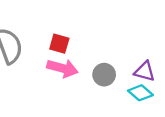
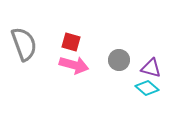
gray circle: (104, 75) -> (119, 60), moved

